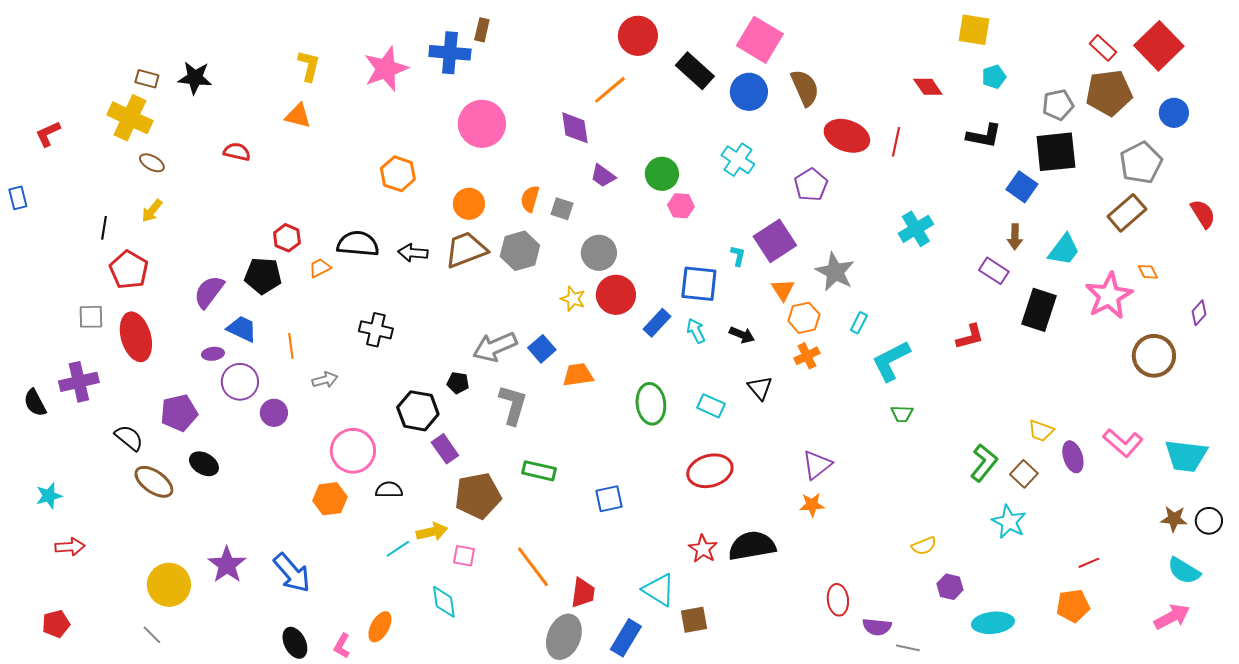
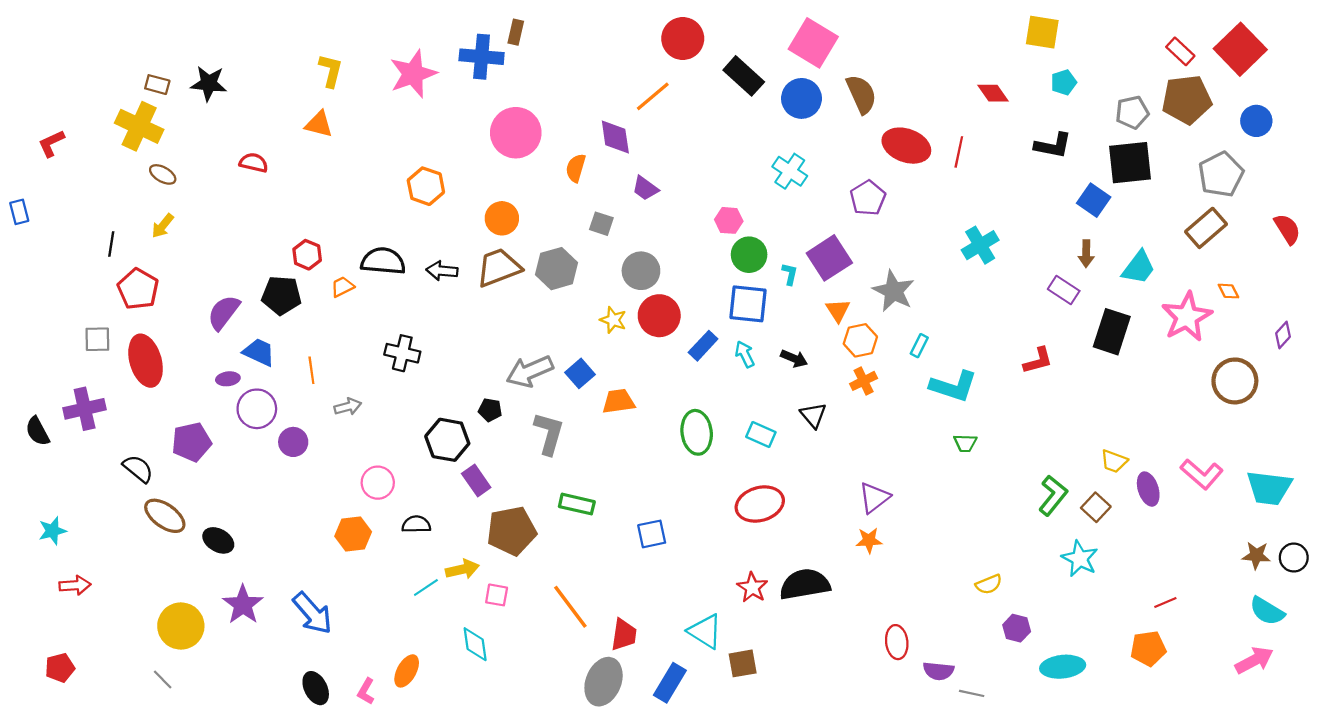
green circle: (662, 174) -> (749, 255), moved
orange semicircle: (530, 199) -> (576, 168), moved
cyan L-shape: (891, 361) -> (953, 386), turned -135
pink circle: (353, 451) -> (378, 483), size x0.7
black ellipse: (204, 464) -> (218, 540), moved

